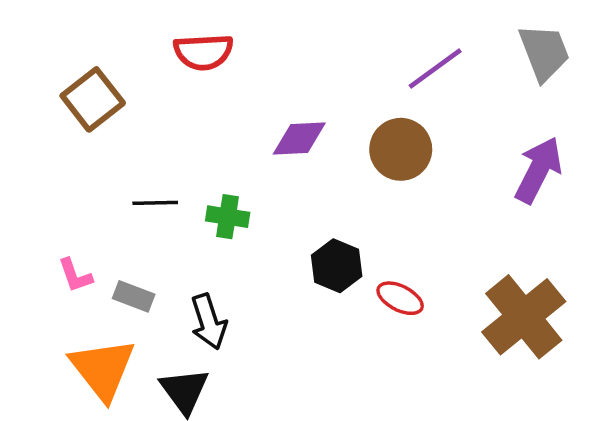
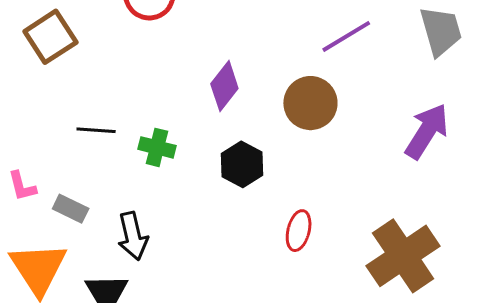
purple diamond: (299, 138) -> (224, 86), turned -54
black hexagon: (337, 266) -> (242, 164), moved
red ellipse: (400, 298) -> (299, 231), turned 72

